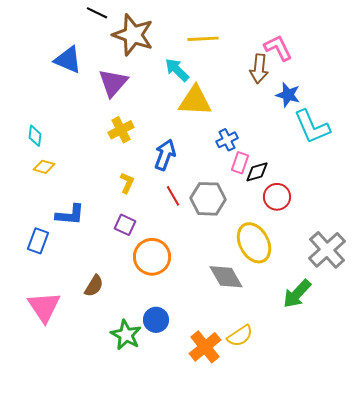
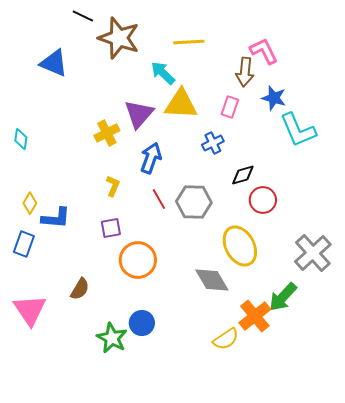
purple triangle: (113, 83) -> (139, 114), moved
pink rectangle: (240, 163) -> (230, 107), moved
yellow diamond: (44, 167) -> (30, 203), moved, turned -75
purple square: (125, 225) -> (111, 228), turned -35
orange cross: (205, 347) -> (255, 316), moved

